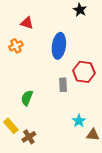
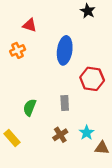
gray rectangle: (63, 85) -> (65, 103), moved
brown cross: (29, 137) -> (60, 135), moved

